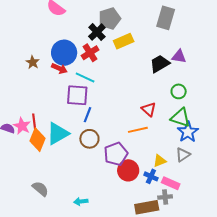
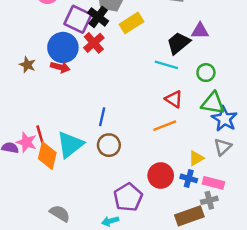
cyan line: (85, 78) -> (166, 65), moved
purple square: (77, 95) -> (78, 19), moved, turned 30
purple pentagon: (116, 154) -> (128, 197), moved

